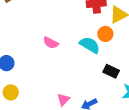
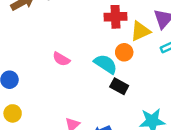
black rectangle: (111, 71) -> (119, 86), moved

